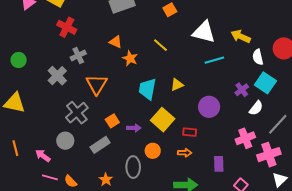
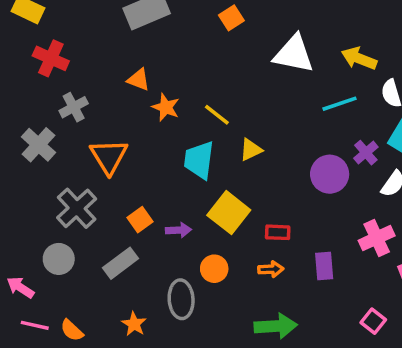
yellow line: (161, 45) -> (217, 115), moved
cyan line: (214, 60) -> (340, 104), moved
purple circle: (209, 107) -> (330, 174), moved
purple rectangle: (219, 164) -> (324, 266), moved

